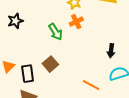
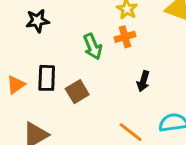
black arrow: (111, 51) -> (143, 81), moved
black rectangle: (28, 74) -> (47, 78), moved

